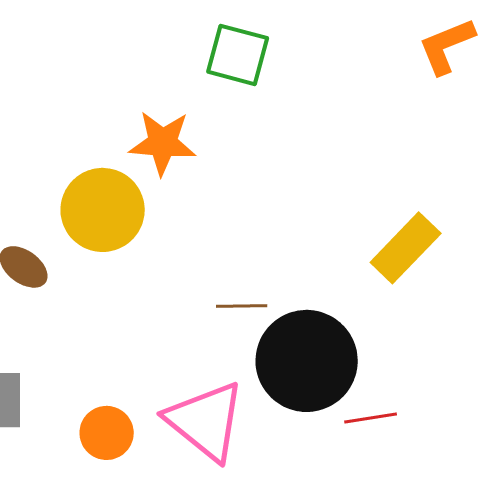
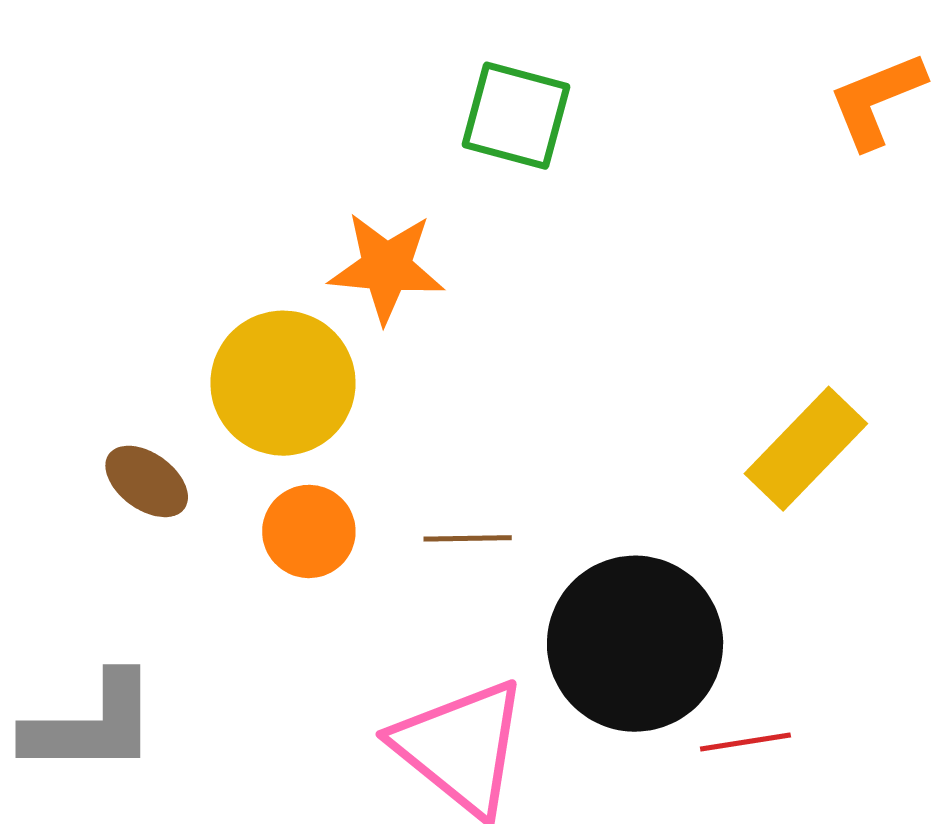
brown line: (242, 306) -> (468, 538), moved
orange circle: (107, 433) -> (309, 531), moved

